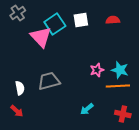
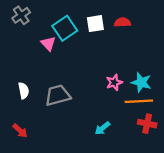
red semicircle: (113, 20) -> (122, 22), moved
pink triangle: (41, 37) -> (48, 44), size x0.6
white semicircle: (20, 88) -> (24, 91), moved
red cross: (123, 114) -> (147, 124), moved

